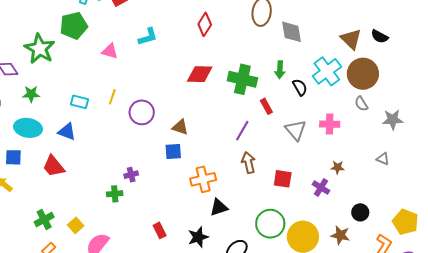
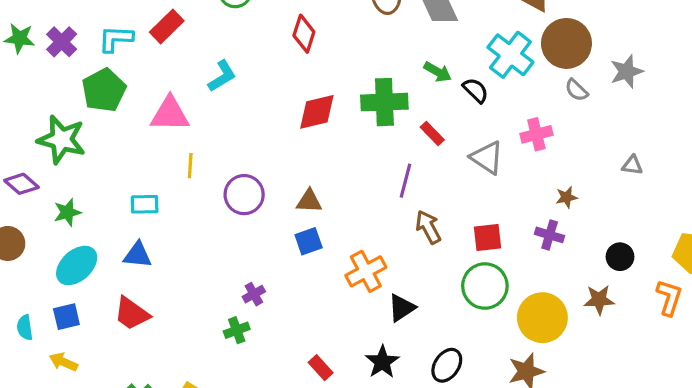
pink triangle: (110, 51) -> (170, 114), size x1.5
green arrow: (280, 70) -> (438, 72), turned -48
yellow line: (112, 97) -> (190, 166), moved
gray star: (393, 120) -> (627, 72), moved
cyan ellipse: (28, 128) -> (77, 265), turned -36
green circle: (270, 224) -> (485, 286), moved

